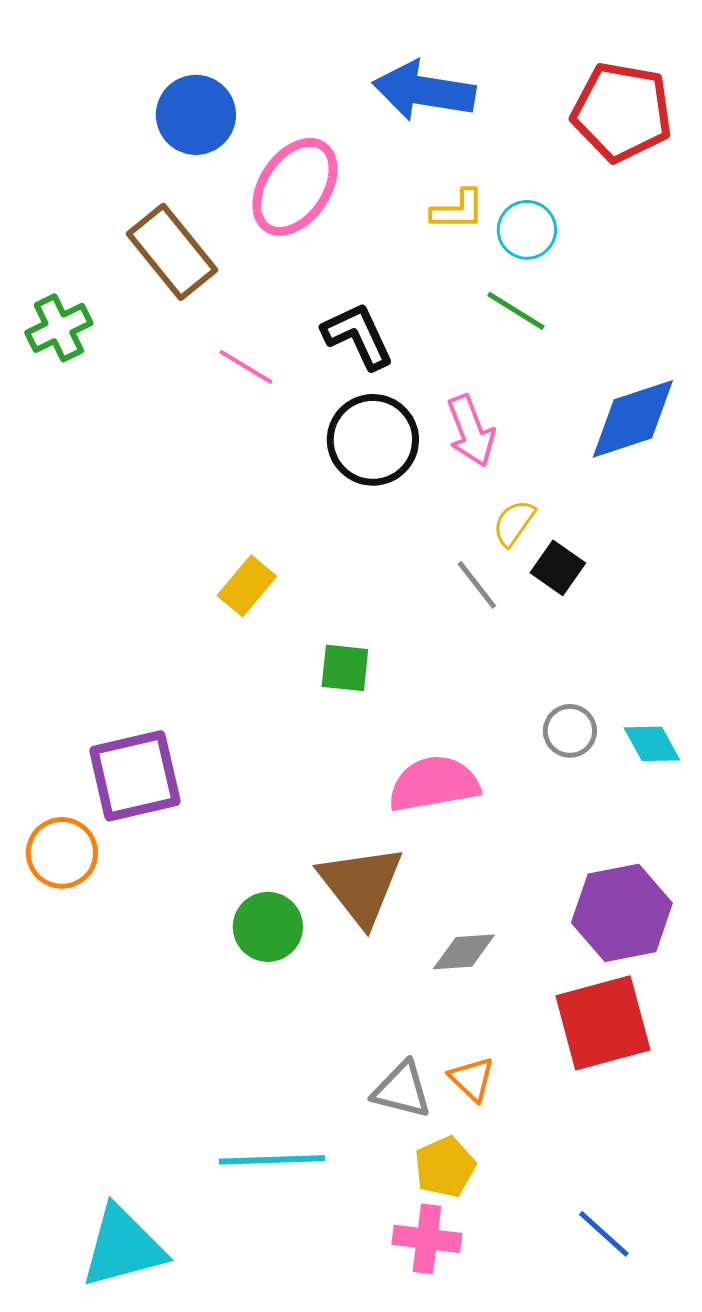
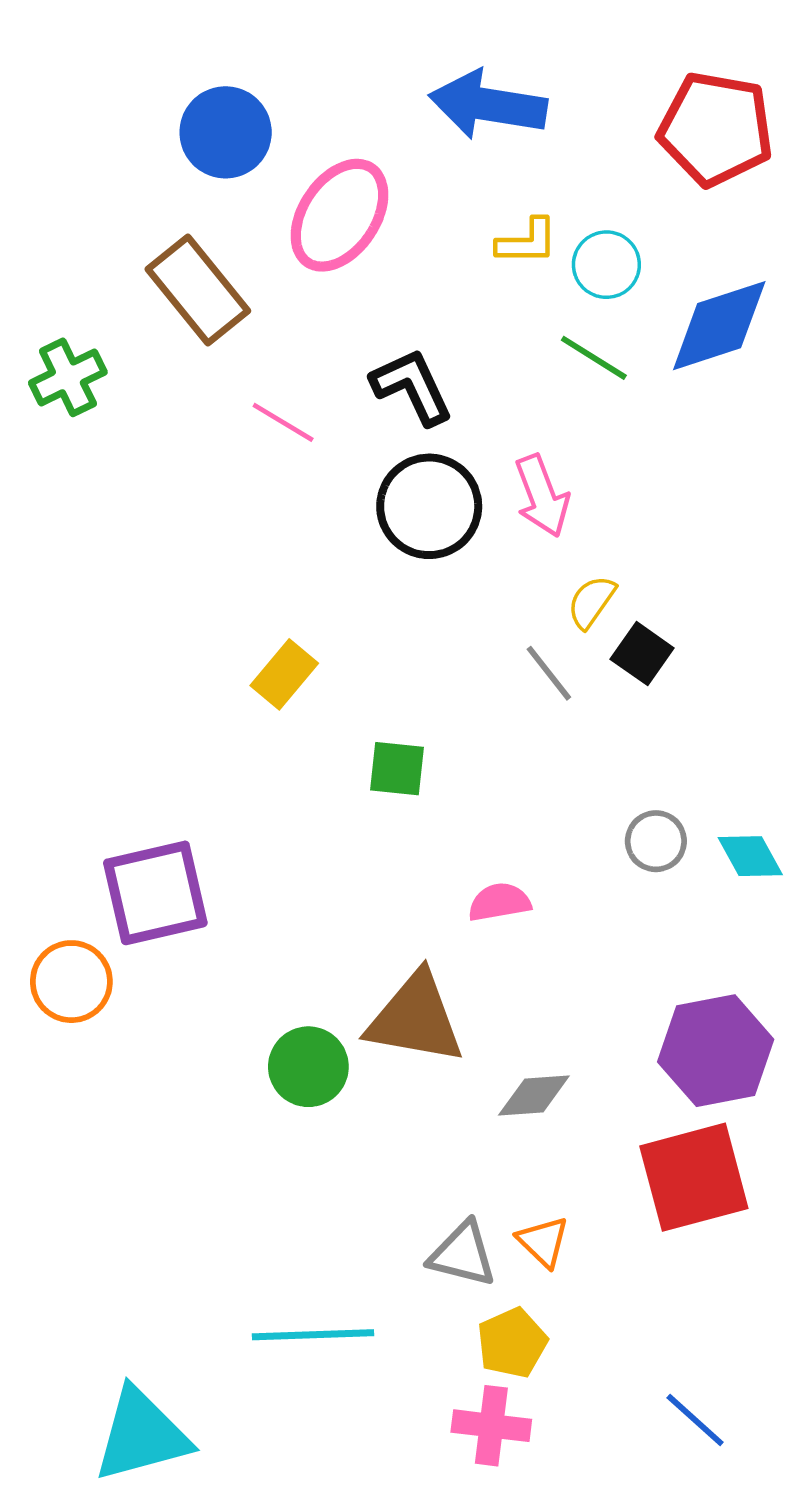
blue diamond: (633, 419) -> (719, 326), moved
pink semicircle: (434, 784) -> (499, 902), size x0.6
brown triangle: (361, 885) -> (415, 1018), turned -42

